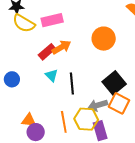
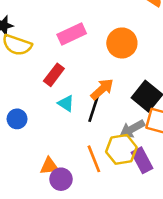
pink rectangle: (52, 20) -> (72, 34), moved
orange arrow: (61, 47) -> (102, 89), moved
black line: (72, 83) -> (94, 108), turned 35

